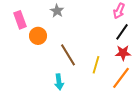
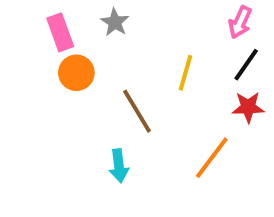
pink rectangle: (20, 20) -> (60, 32), moved
yellow line: (96, 65) -> (186, 73), moved
orange line: (121, 78) -> (212, 158), moved

